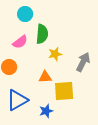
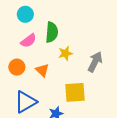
cyan circle: (25, 14) -> (25, 14), moved
orange triangle: (45, 77) -> (42, 70), moved, turned 48

